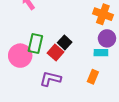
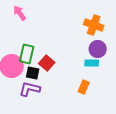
black square: (65, 42) -> (33, 73), moved, turned -32
purple L-shape: (50, 79) -> (30, 89), moved

